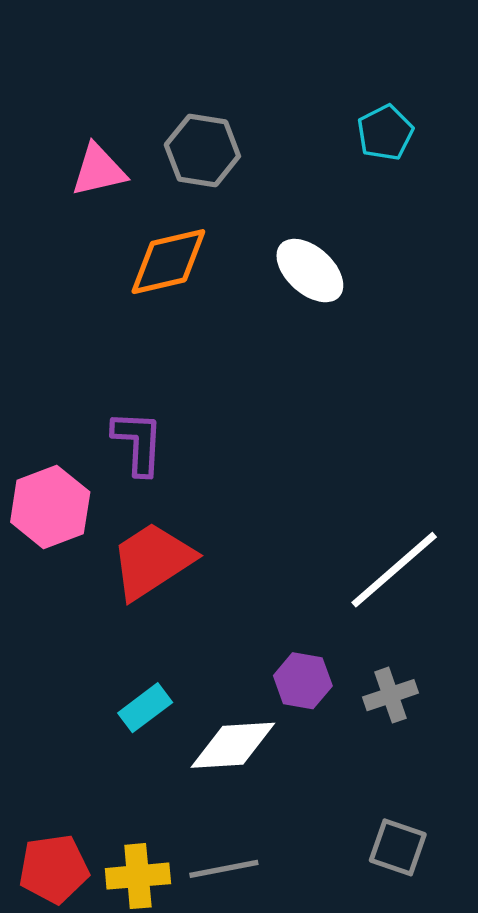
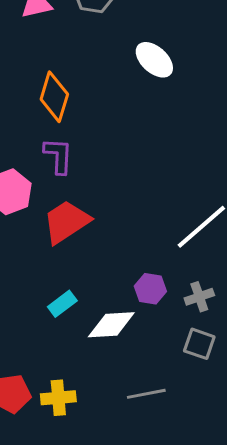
orange diamond: (168, 262) -> (54, 97), moved, turned -60
gray square: (398, 847) -> (199, 344), moved
gray line: (224, 869) -> (146, 394), moved

